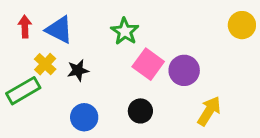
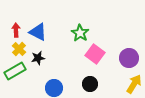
yellow cross: (45, 64) -> (19, 49), moved
black star: (78, 70) -> (38, 58), moved
purple circle: (184, 70) -> (129, 58), moved

